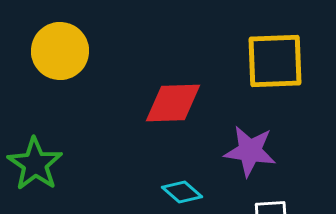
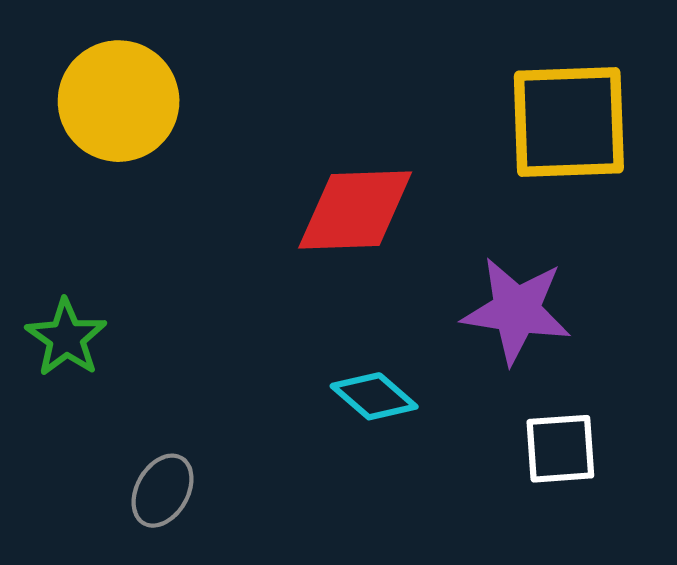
green star: (35, 164) -> (66, 338), size x0.7

